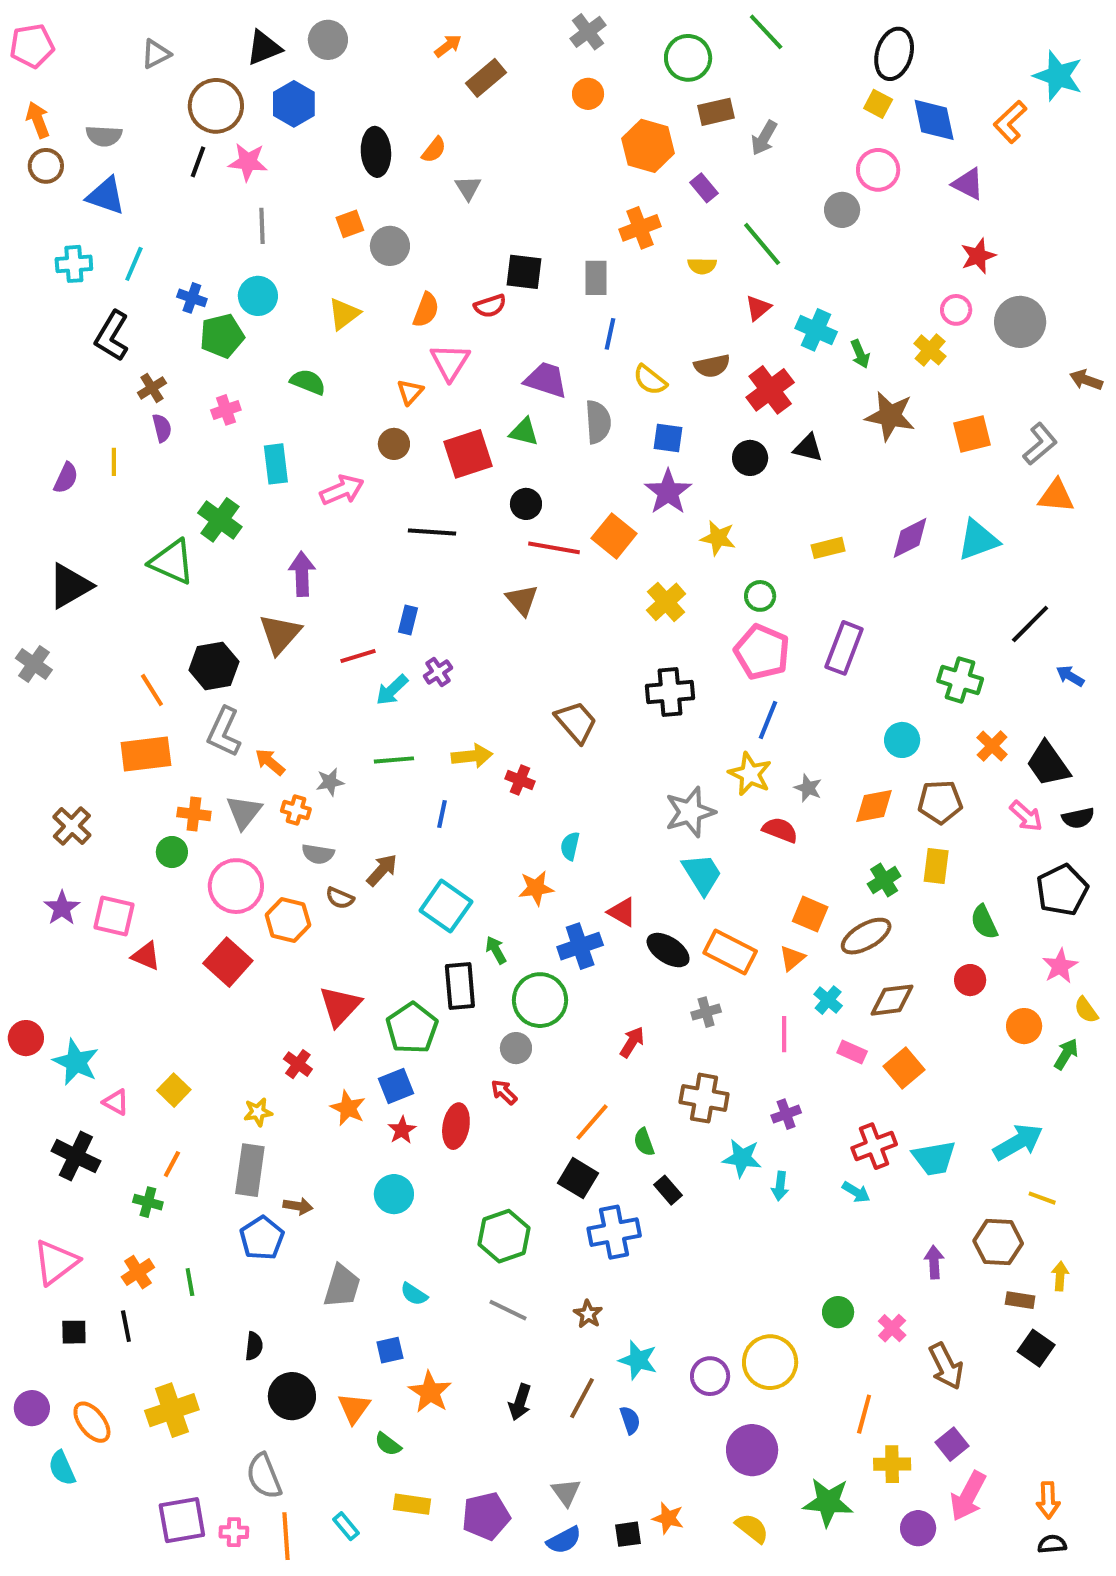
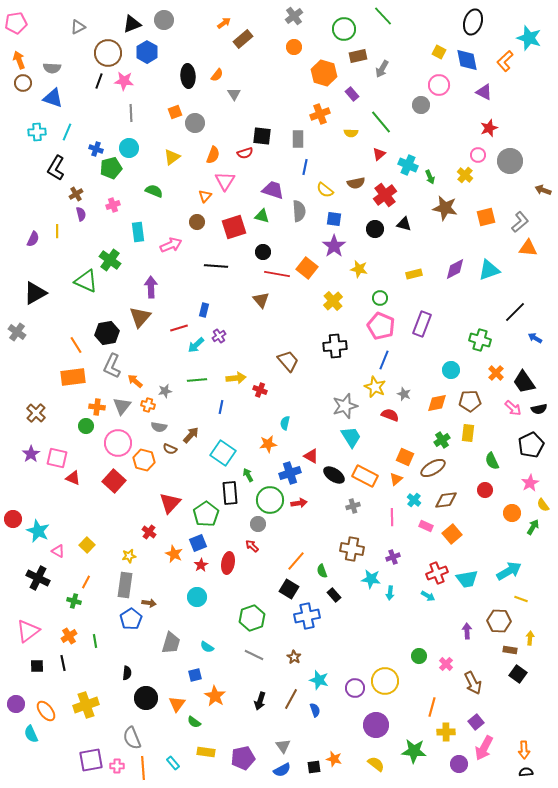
black ellipse: (894, 54) -> (473, 22), moved
red arrow: (632, 1042) -> (299, 503), moved, turned 49

